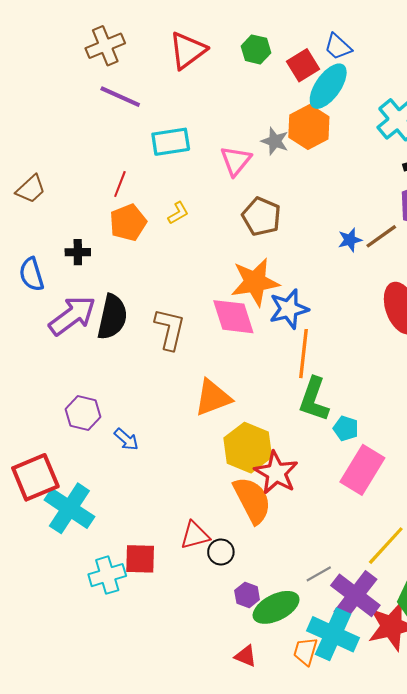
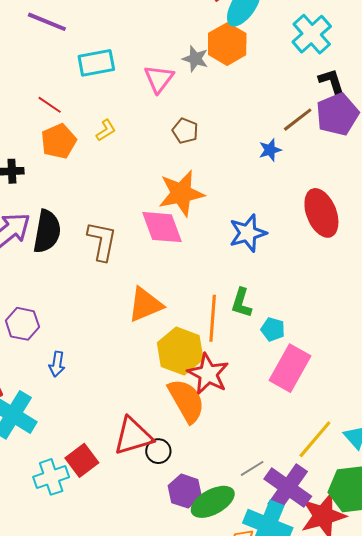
red line: (120, 184) -> (50, 105), turned -75
brown pentagon: (261, 217) -> (185, 131), size x0.7
brown line: (381, 236) -> (298, 120), moved
blue star: (289, 309) -> (248, 233), moved
orange line: (303, 354) -> (213, 318), moved
green L-shape: (314, 399) -> (241, 303), size x0.7
blue arrow: (126, 439) -> (57, 364), moved, turned 60
red triangle: (195, 535) -> (133, 436), size x1.4
red square: (140, 559) -> (82, 460), turned -36
purple hexagon: (247, 595) -> (185, 491), size x1.4

